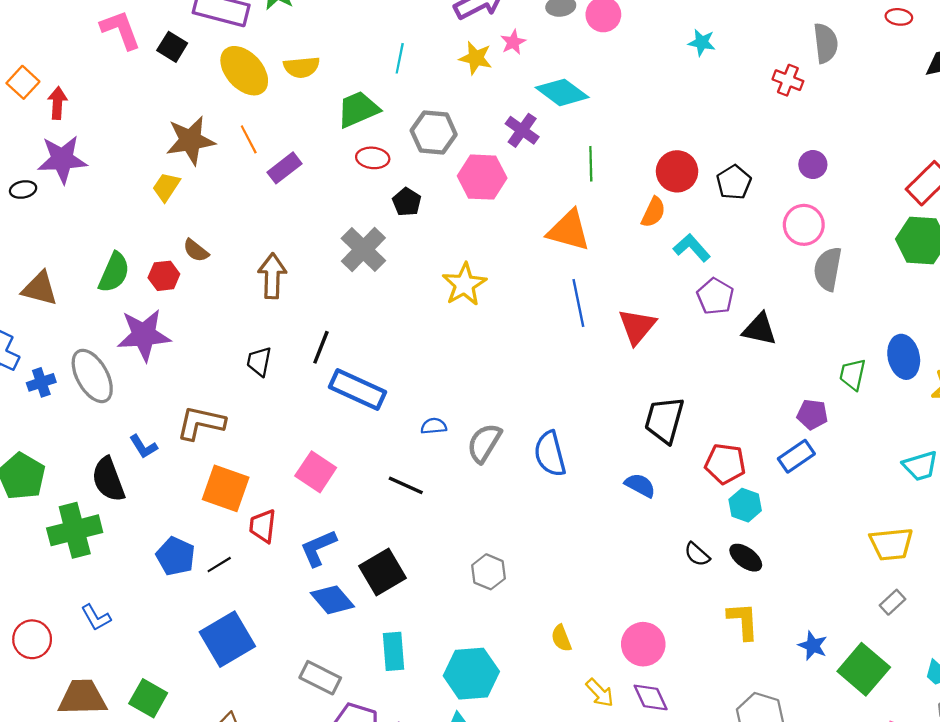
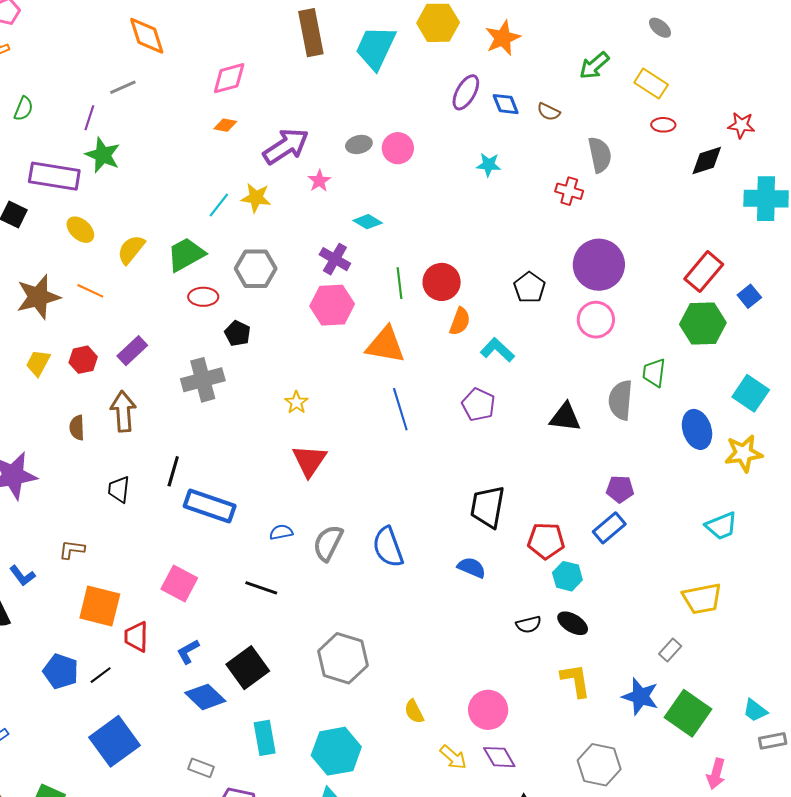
cyan line: (400, 58) -> (219, 205), turned 32
yellow star: (476, 58) -> (256, 198), moved
yellow semicircle: (302, 67) -> (131, 250), moved, turned 140
yellow ellipse: (244, 71) -> (80, 230), size x0.6
cyan diamond: (562, 92) -> (368, 222), size x0.6
orange line: (249, 139) -> (90, 291), turned -32
purple circle: (813, 165) -> (599, 265), size x2.0
purple rectangle: (284, 168) -> (132, 351), moved
red circle: (677, 171) -> (442, 282), moved
pink hexagon: (482, 177) -> (332, 305), moved
yellow trapezoid: (166, 187) -> (38, 363), moved
gray cross: (363, 249) -> (203, 380), turned 36
brown semicircle: (196, 250) -> (77, 428), moved, turned 55
gray semicircle: (828, 269) -> (621, 400), moved
red hexagon: (164, 276) -> (83, 360), moved
yellow star: (464, 284) -> (296, 402), size x0.6
purple pentagon: (715, 296) -> (478, 405), moved
red triangle: (637, 326) -> (309, 461), moved
green trapezoid: (853, 374) -> (654, 373), moved
brown L-shape: (201, 423) -> (72, 550), size x0.6
blue L-shape: (318, 548) -> (188, 652), size x0.7
black semicircle: (697, 554) -> (529, 625), turned -50
gray hexagon: (489, 572) -> (343, 658), size x1.6
gray rectangle: (892, 602) -> (670, 650), moved
blue star: (813, 646) -> (640, 696), size x1.4
gray rectangle: (320, 678) -> (201, 768), size x0.7

